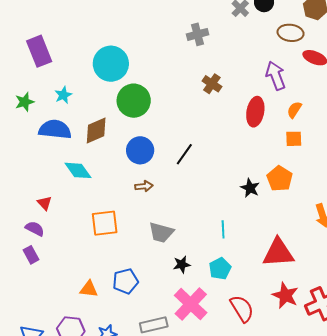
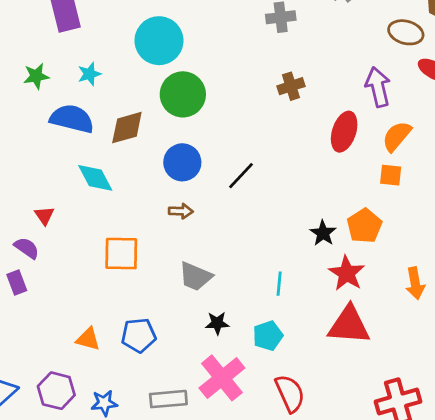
brown cross: (212, 84) -> (291, 86), turned 30
orange semicircle: (294, 110) -> (397, 136), size x1.4
red star: (285, 295) -> (347, 273), moved

